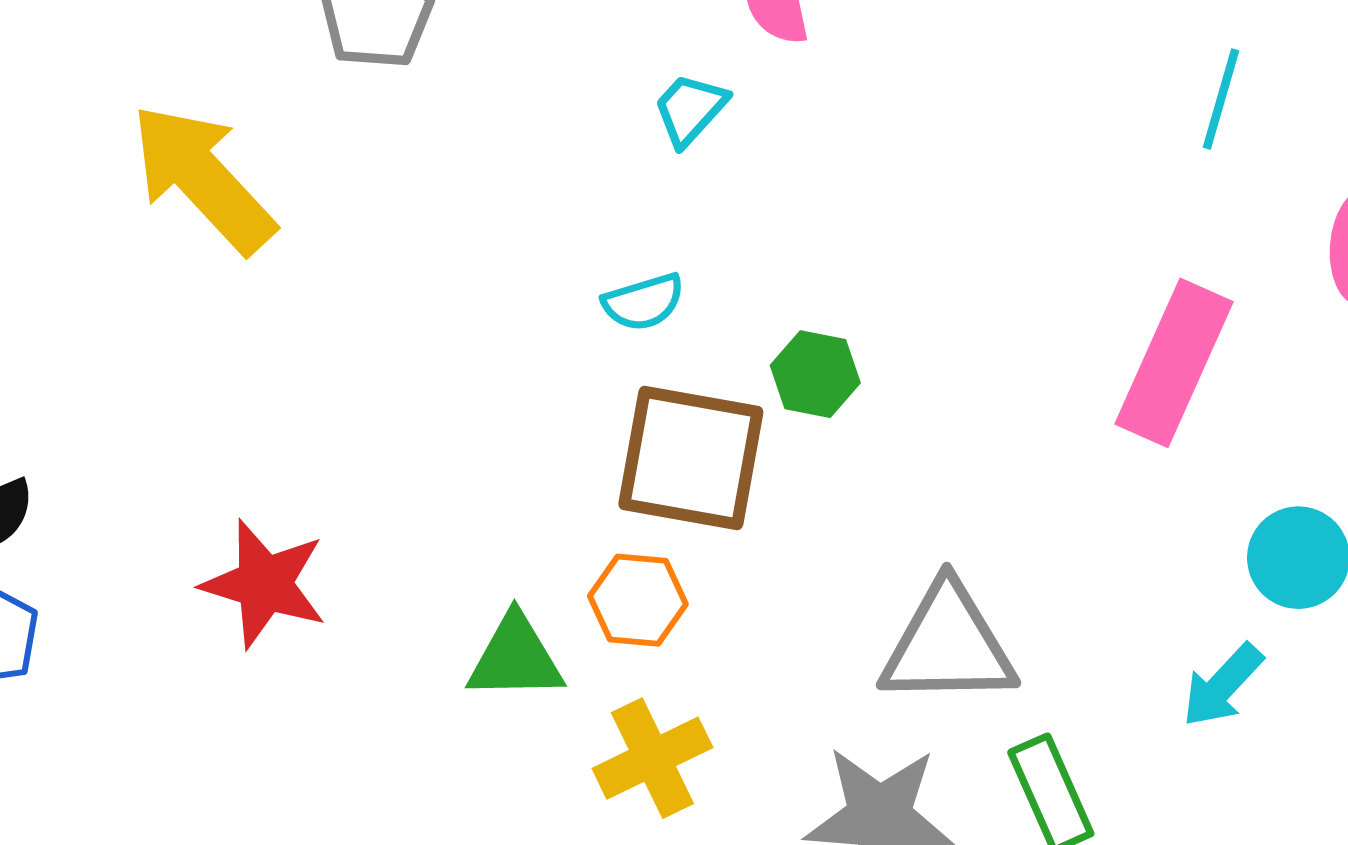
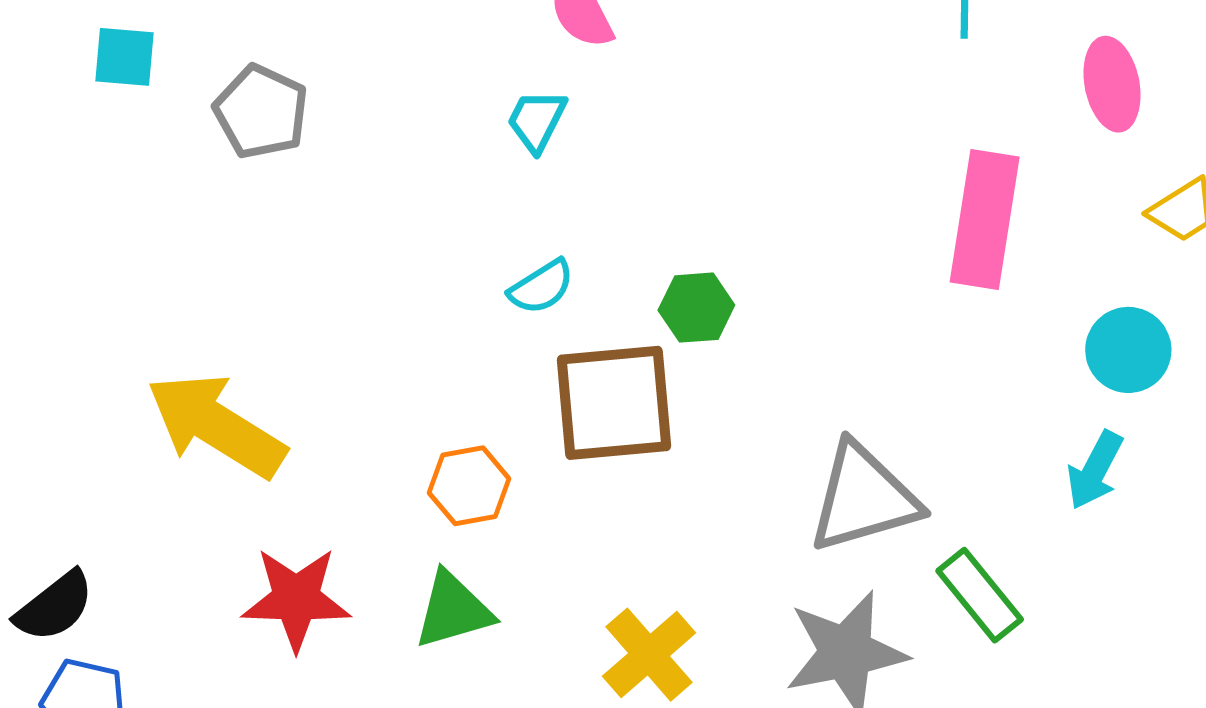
yellow arrow: (203, 178) -> (216, 425), moved
orange hexagon: (638, 600) -> (469, 486), moved
green triangle: (515, 658) -> (453, 610), moved

